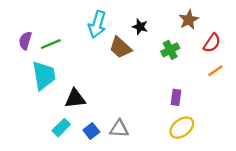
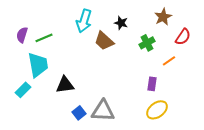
orange line: (215, 71) -> (169, 61), moved
cyan rectangle: (61, 128) -> (23, 90), moved
gray triangle: (119, 129) -> (103, 111), size x1.4

